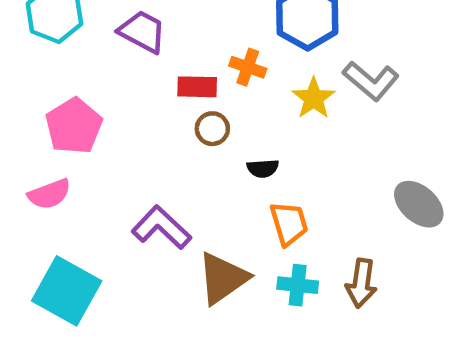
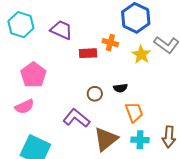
brown circle: (212, 129) -> (95, 94), moved

